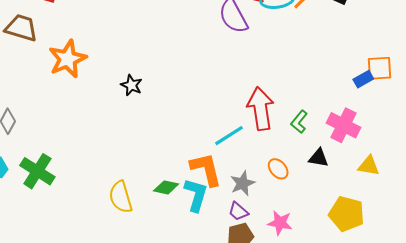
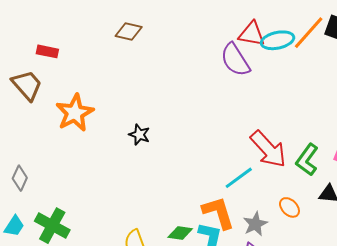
brown trapezoid: (21, 28) -> (27, 85), turned 36
red arrow: (261, 109) -> (268, 149), turned 150
green L-shape: (299, 122) -> (307, 160), size x1.4

